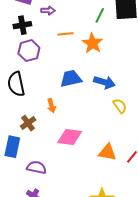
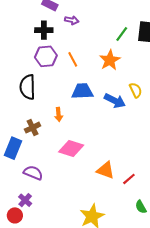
orange line: (65, 34) -> (73, 59), moved, turned 56
yellow semicircle: (120, 106) -> (136, 90), moved

